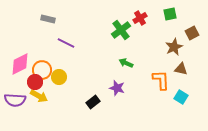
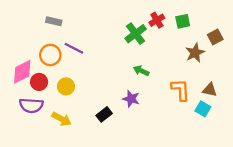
green square: (170, 14) -> (183, 21), moved
brown triangle: (181, 69) -> (210, 90), moved
orange circle: (42, 70) -> (50, 55), moved
red circle: (35, 82) -> (39, 82), moved
yellow arrow: (39, 96) -> (62, 119), moved
purple semicircle: (15, 100) -> (31, 105), moved

